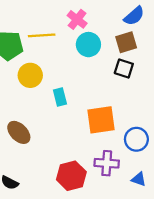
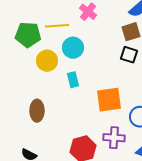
cyan circle: (88, 45) -> (73, 48), moved
brown ellipse: (19, 132) -> (37, 111), turned 45

